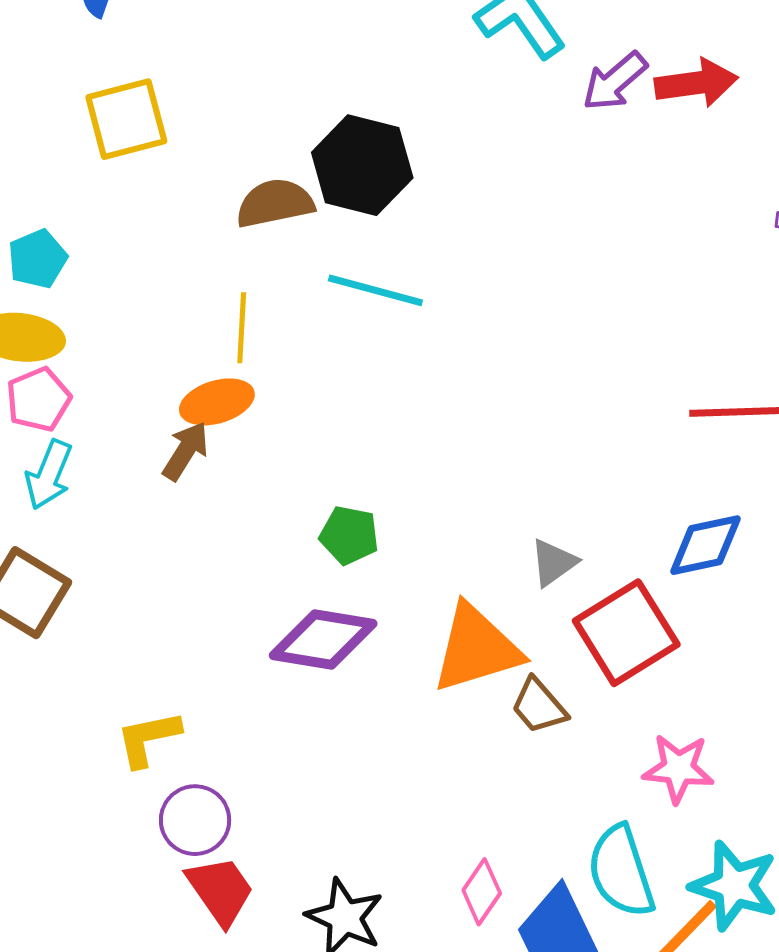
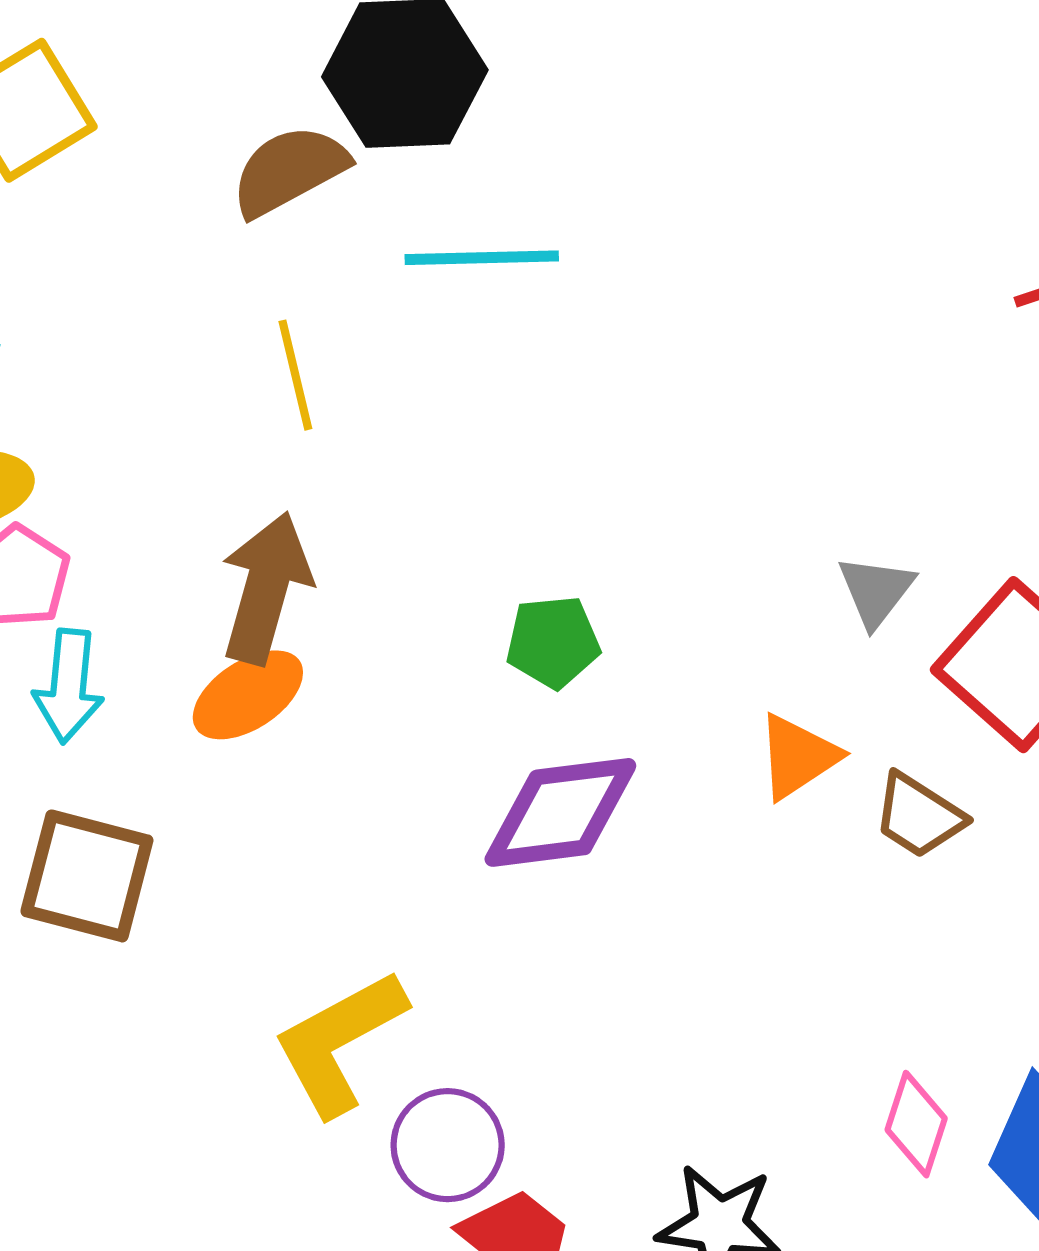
orange ellipse: (217, 402) -> (248, 695), moved
brown arrow: (186, 451) -> (266, 588), size x1.5
orange triangle: (476, 648) -> (798, 757), size x0.6
yellow L-shape: (148, 739) -> (339, 1042), size x1.4

